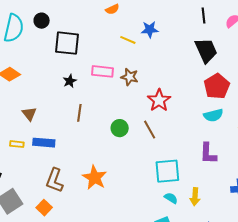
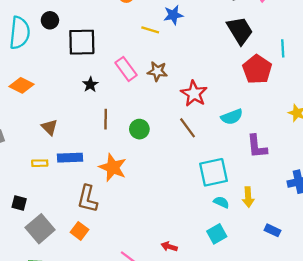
pink rectangle: (102, 71) -> (126, 69), turned 55
cyan semicircle: (213, 115) -> (232, 117), moved
green circle: (120, 128) -> (139, 129), moved
orange star: (95, 178) -> (113, 167), moved

